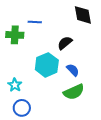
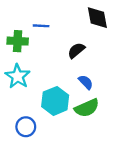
cyan hexagon: (47, 65) -> (55, 101), moved
cyan star: (15, 85) -> (18, 76), moved, size x1.5

